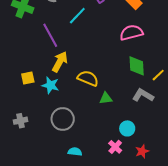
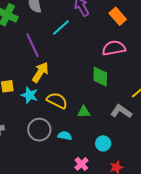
green diamond: (137, 66) -> (100, 77), moved
yellow semicircle: (88, 78) -> (57, 101), moved
pink cross: (115, 147) -> (81, 164), moved
cyan semicircle: (75, 152) -> (65, 136), moved

